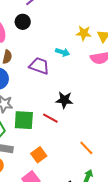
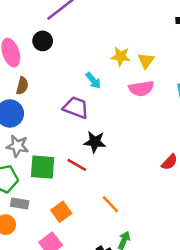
cyan arrow: (63, 52) -> (93, 81), turned 32
purple trapezoid: (39, 66) -> (76, 108), moved
orange line: (86, 148) -> (110, 204), moved

